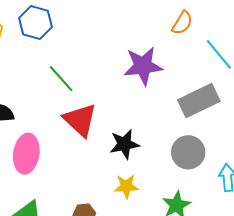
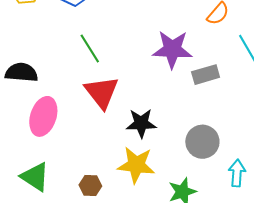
gray rectangle: (199, 101) -> (206, 75), moved, size x0.7
yellow star: (126, 186) -> (136, 165), size x1.5

